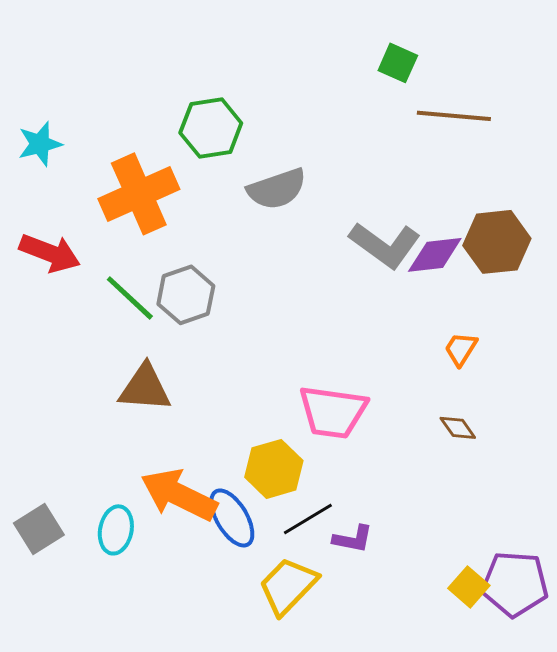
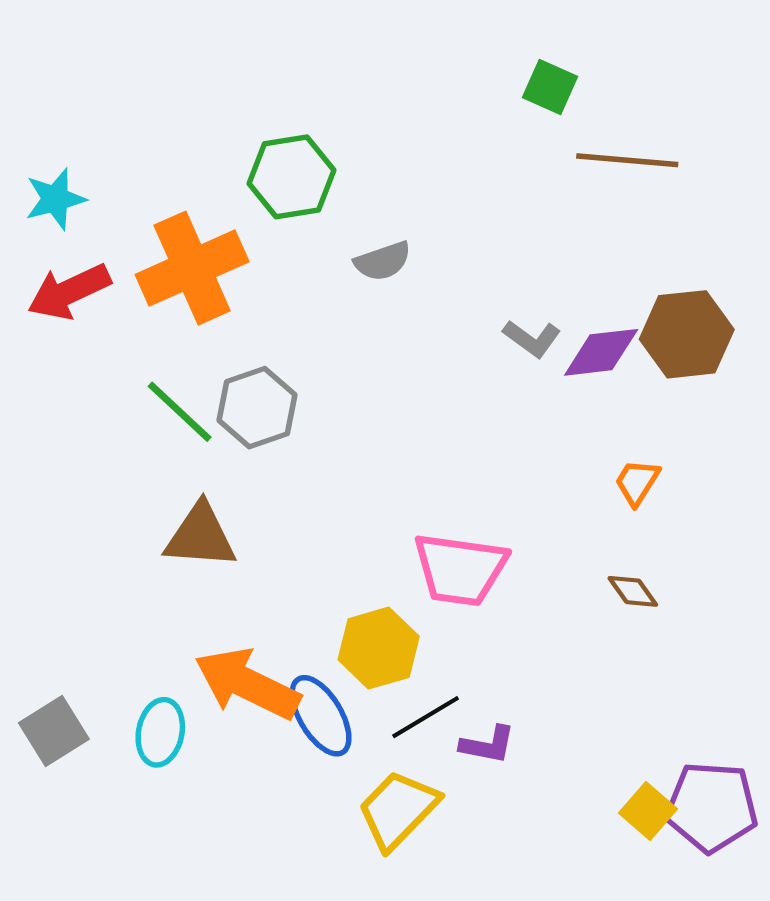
gray semicircle: (277, 189) -> (383, 261), size x0.7
gray L-shape: (385, 245) -> (532, 339), size x0.6
red arrow: (50, 253) -> (69, 292), moved, turned 134

